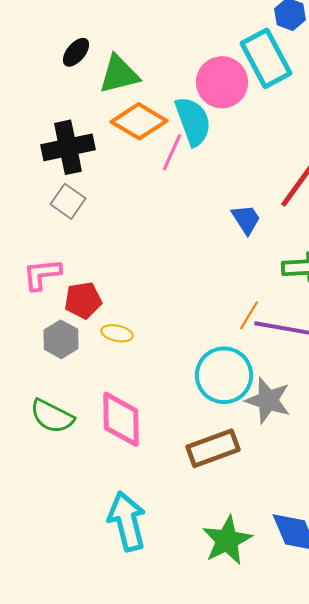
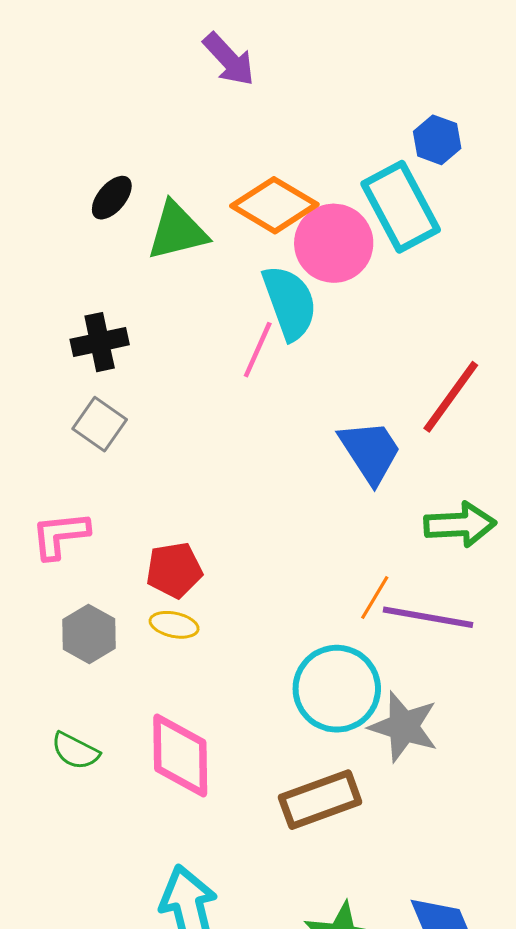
orange diamond: (139, 121) -> (274, 205), moved
black cross: (68, 147) -> (100, 342), size x0.7
blue trapezoid: (246, 219) -> (370, 452), size x1.4
red pentagon: (83, 300) -> (174, 570), moved
green semicircle: (52, 416) -> (75, 751), size x0.7

